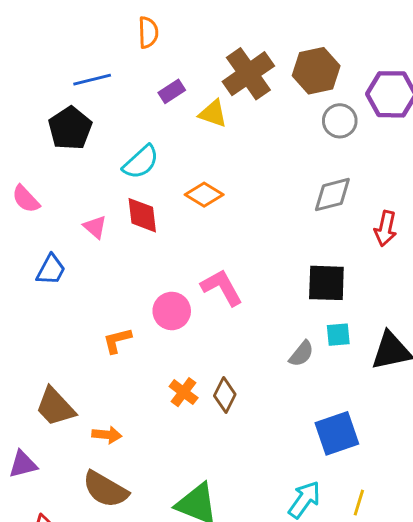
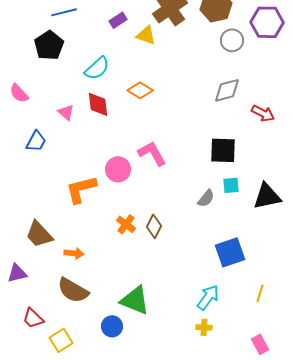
red arrow: (385, 228) -> (263, 113), turned -75
orange L-shape: (117, 340) -> (81, 189), size x1.6
yellow line: (359, 503) -> (260, 293), moved

